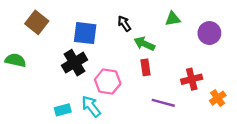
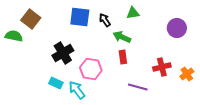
green triangle: (173, 19) -> (133, 13), moved
blue square: (85, 33) -> (80, 17), moved
green semicircle: (15, 60) -> (14, 36), moved
orange cross: (218, 98) -> (187, 74), moved
cyan rectangle: (63, 110) -> (56, 83), moved, turned 40

